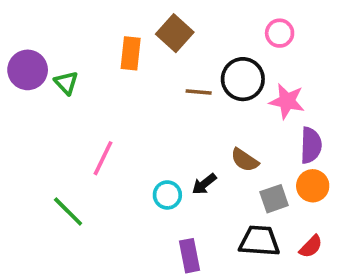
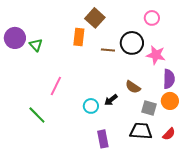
orange rectangle: (131, 53) -> (79, 37), moved
gray square: (274, 199) -> (149, 108), turned 35

